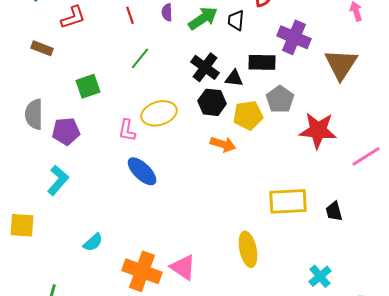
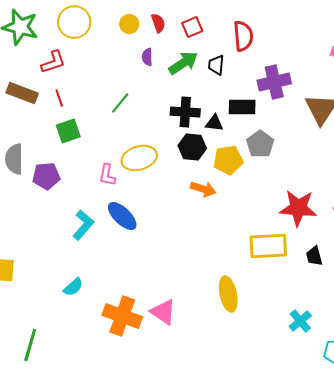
red line: (130, 15) -> (59, 98), moved
purple cross: (294, 37) -> (274, 82), turned -36
brown rectangle: (42, 48) -> (22, 93), size x1.4
black cross: (205, 67) -> (185, 112), turned -32
red star: (318, 130) -> (298, 208), moved
cyan L-shape: (58, 180) -> (83, 225), moved

